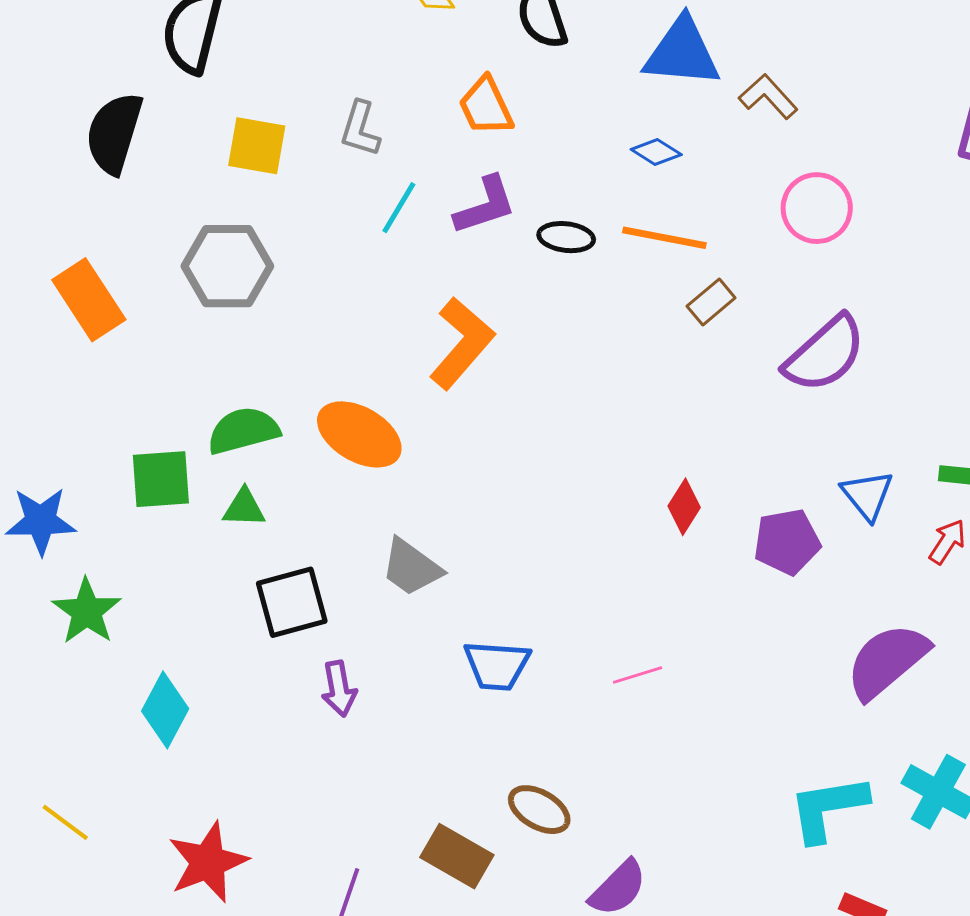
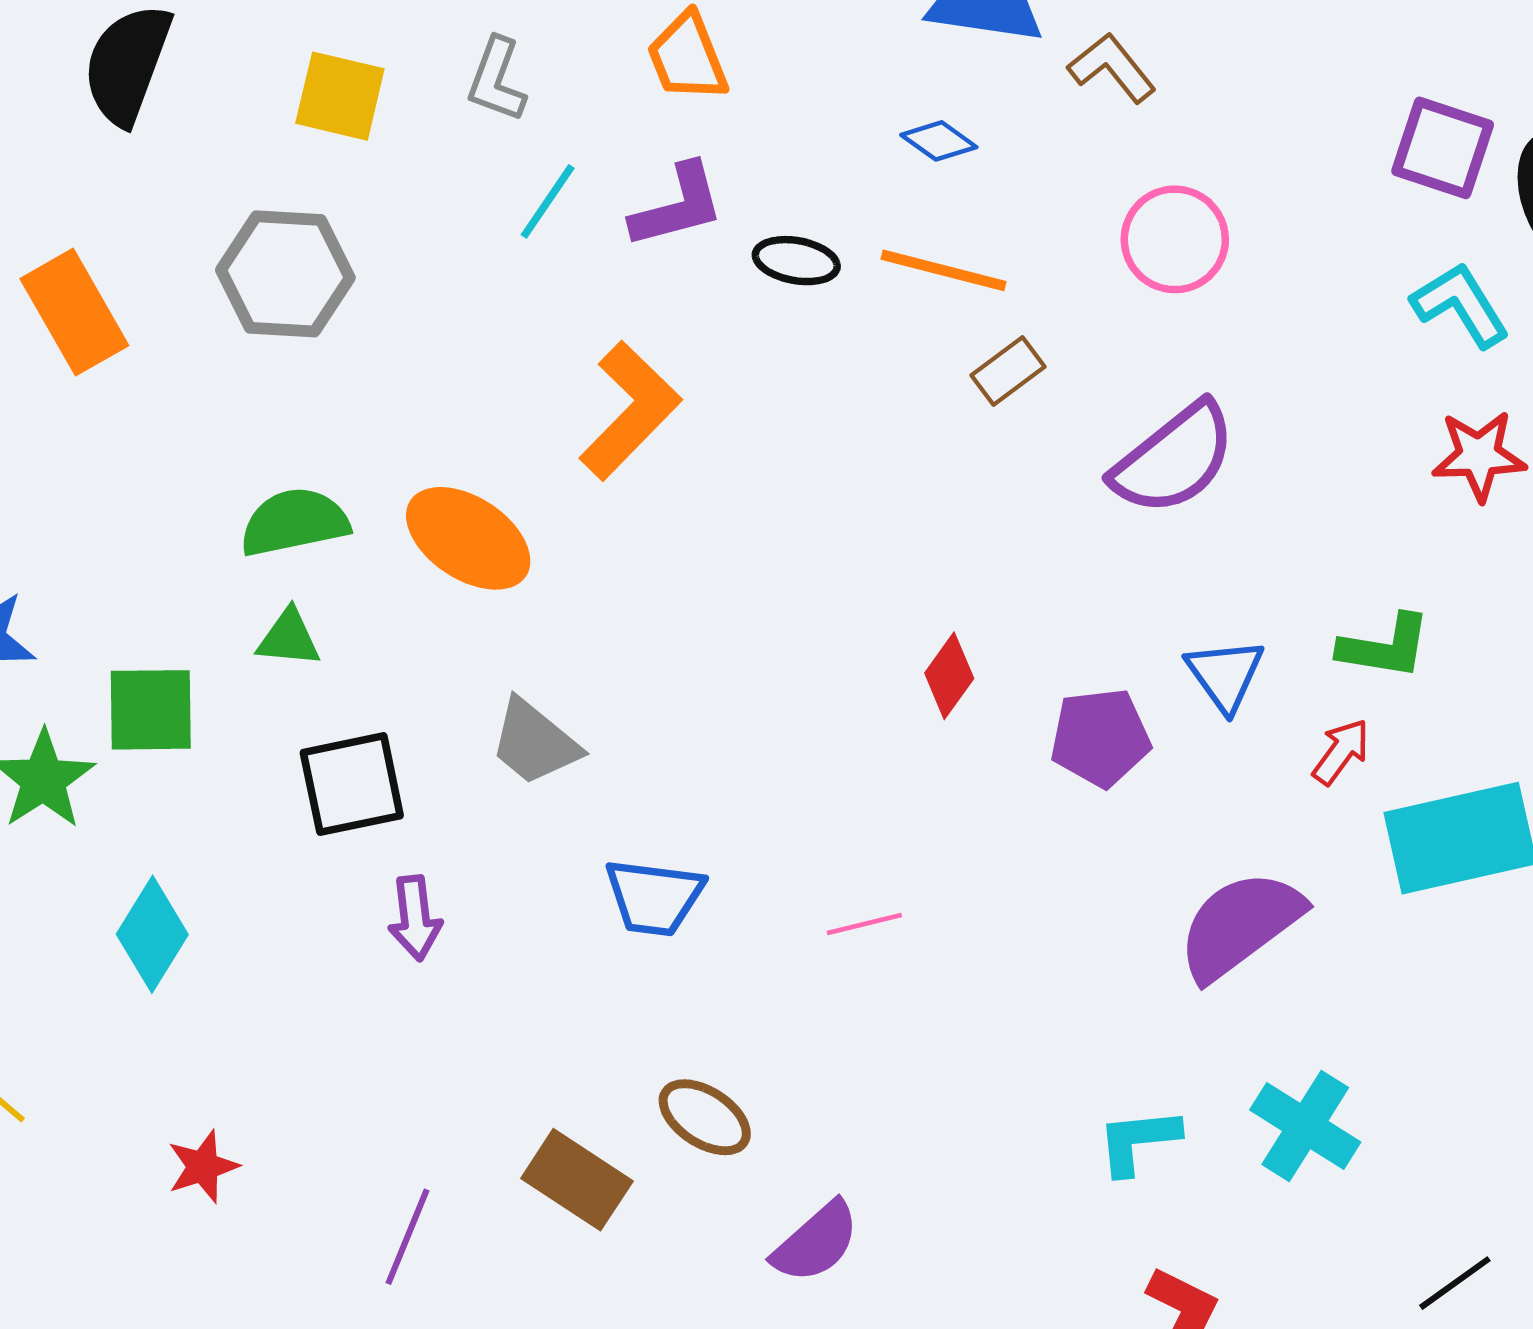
green square: (161, 479) -> (151, 710), moved
cyan L-shape: (828, 808) -> (1138, 1141), size x0.7
red star: (208, 862) -> (203, 1167), size x0.6

